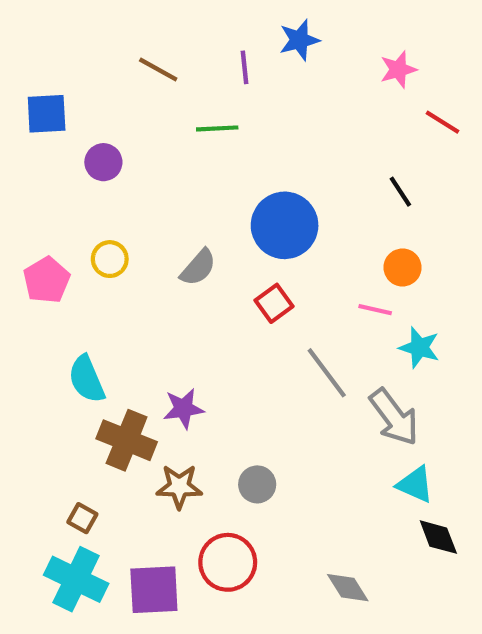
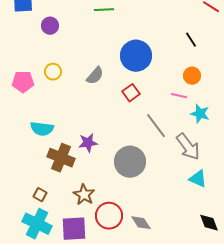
pink pentagon: (47, 280) -> (23, 82), turned 30
cyan semicircle: (87, 379) -> (42, 129), turned -60
gray circle: (257, 484) -> (130, 162), moved, size x1.8
brown star: (179, 487) -> (84, 195), moved, turned 30
black diamond: (438, 537) -> (209, 223), moved
gray diamond: (348, 588) -> (141, 223), moved

